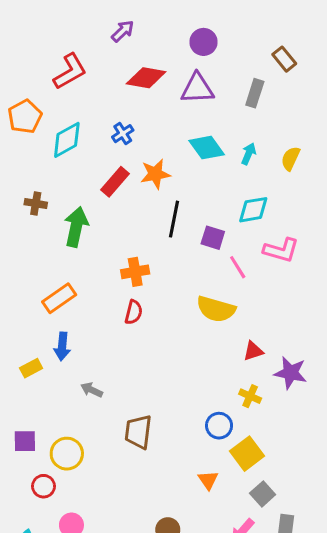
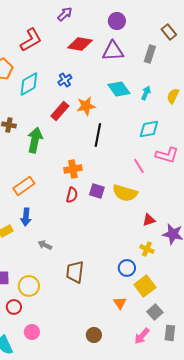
purple square: (213, 238) -> (97, 191), moved

